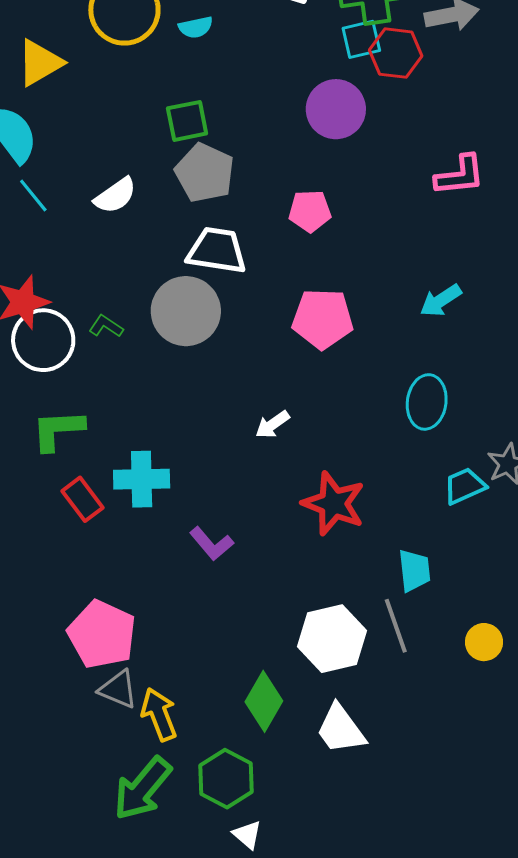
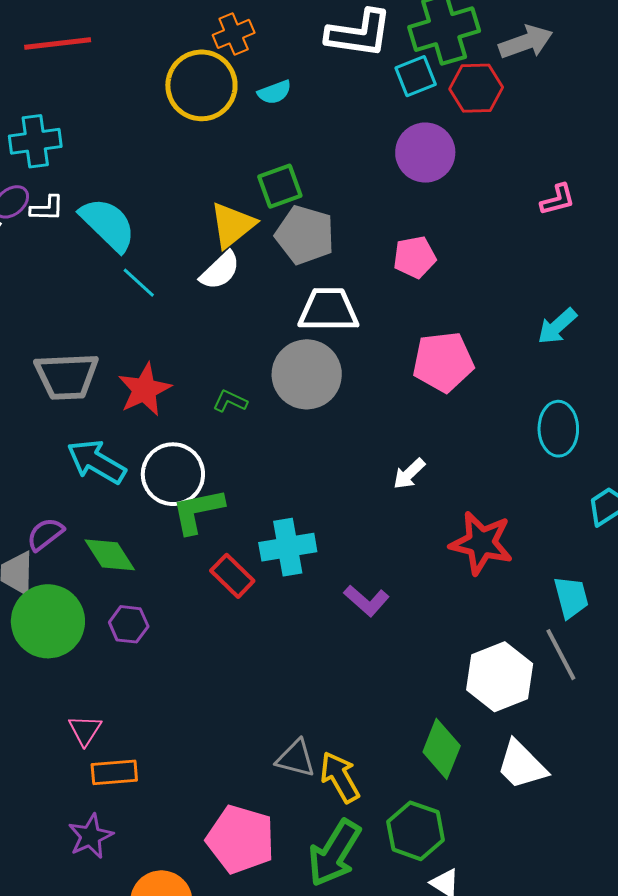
cyan square: (361, 39) -> (416, 76), moved
yellow triangle: (40, 63) -> (233, 225), moved
pink L-shape: (460, 175) -> (558, 200), size x0.7
white circle: (43, 340) -> (173, 474), moved
pink pentagon: (102, 634) -> (241, 839), moved

